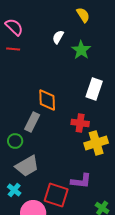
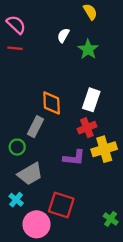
white rectangle: (94, 89) -> (91, 100), moved
red cross: (80, 123) -> (87, 128), turned -30
purple L-shape: (81, 181) -> (74, 158), moved

